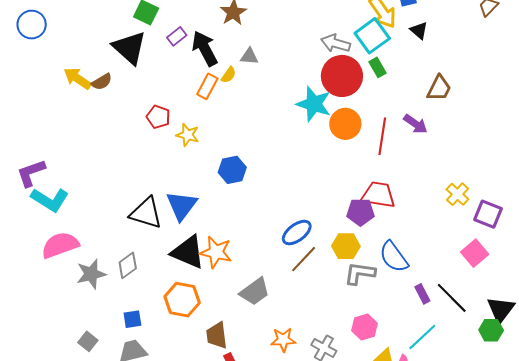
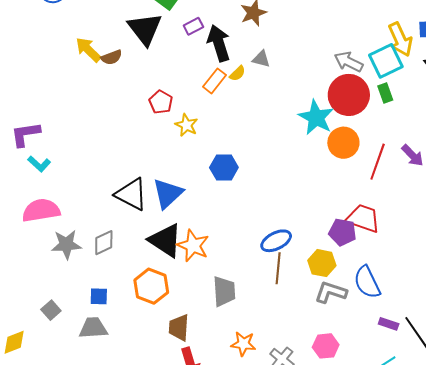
cyan L-shape: (50, 200) -> (39, 164), size x0.6
brown line: (304, 259) -> (278, 268), turned -48
gray trapezoid: (255, 292) -> (224, 291), turned -68
purple rectangle: (422, 294) -> (389, 324), turned -54

